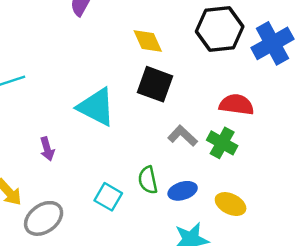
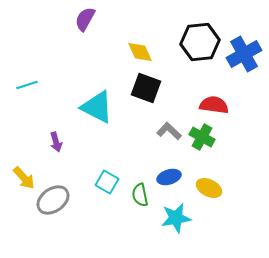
green semicircle: (148, 180) -> (140, 195), moved

